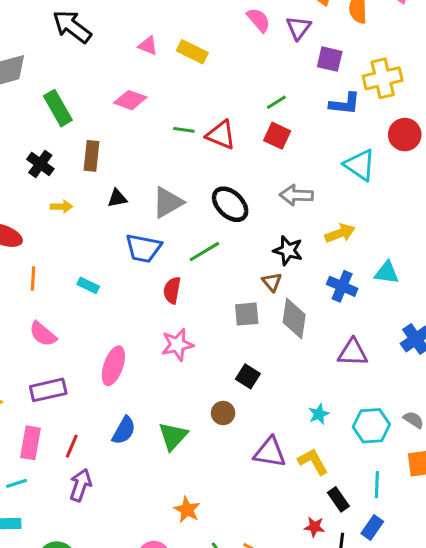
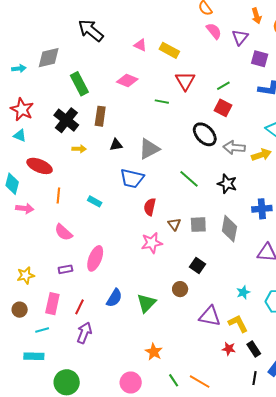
red triangle: (221, 135) -> (185, 81), moved, turned 35
black cross: (40, 164) -> (66, 120), size x1.4
black ellipse: (230, 204) -> (205, 134), moved
yellow arrow: (340, 233) -> (261, 155), moved
green line: (204, 252) -> (189, 179), moved, turned 70
brown triangle: (272, 282) -> (174, 224), moved
blue cross: (342, 286) -> (262, 209), turned -30
pink ellipse: (113, 366) -> (95, 258), moved
purple rectangle: (48, 390) -> (65, 269), size x0.6
red star: (314, 527) -> (229, 349), moved

